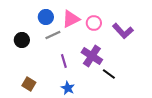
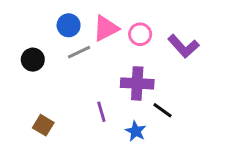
purple cross: (92, 56) -> (137, 83), turned -30
purple line: (64, 61) -> (101, 112), moved
blue star: (68, 88) -> (136, 131), moved

